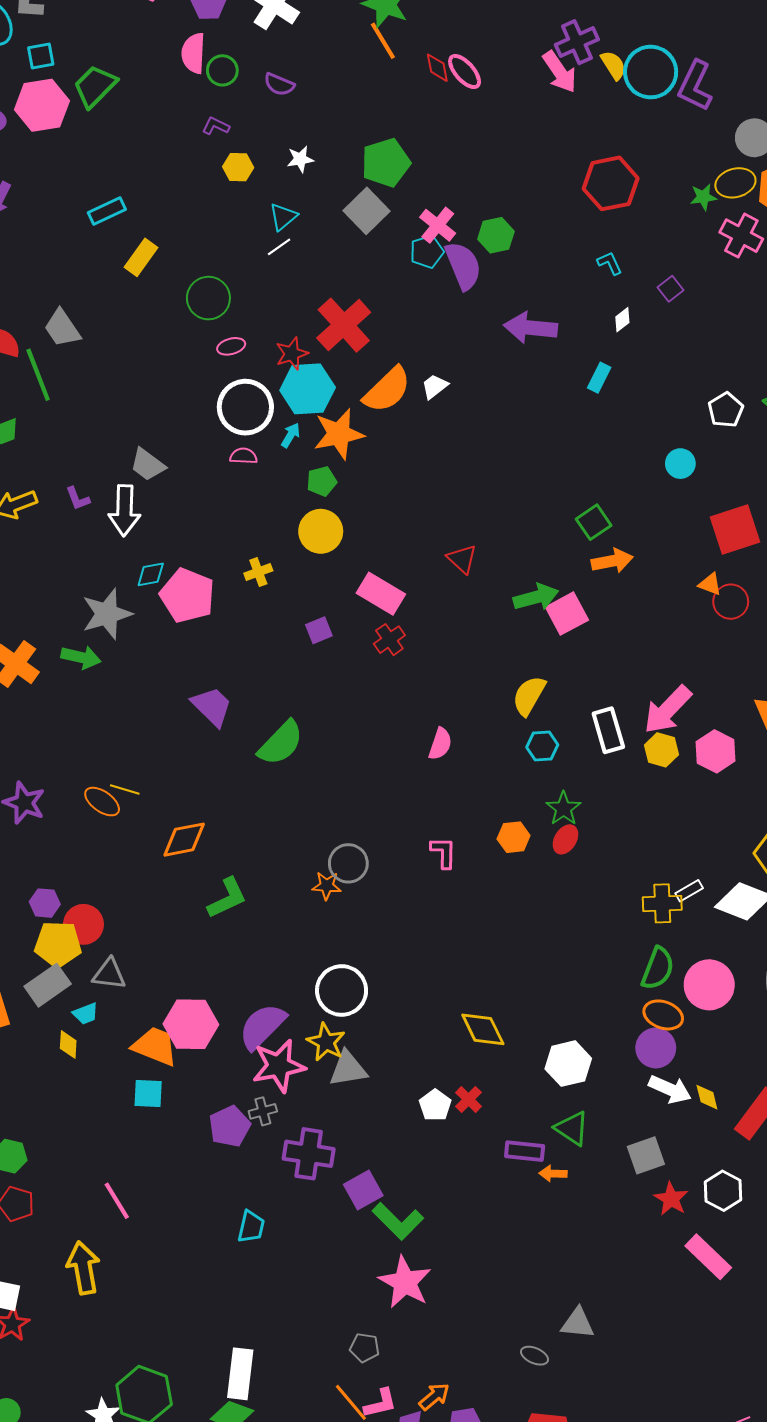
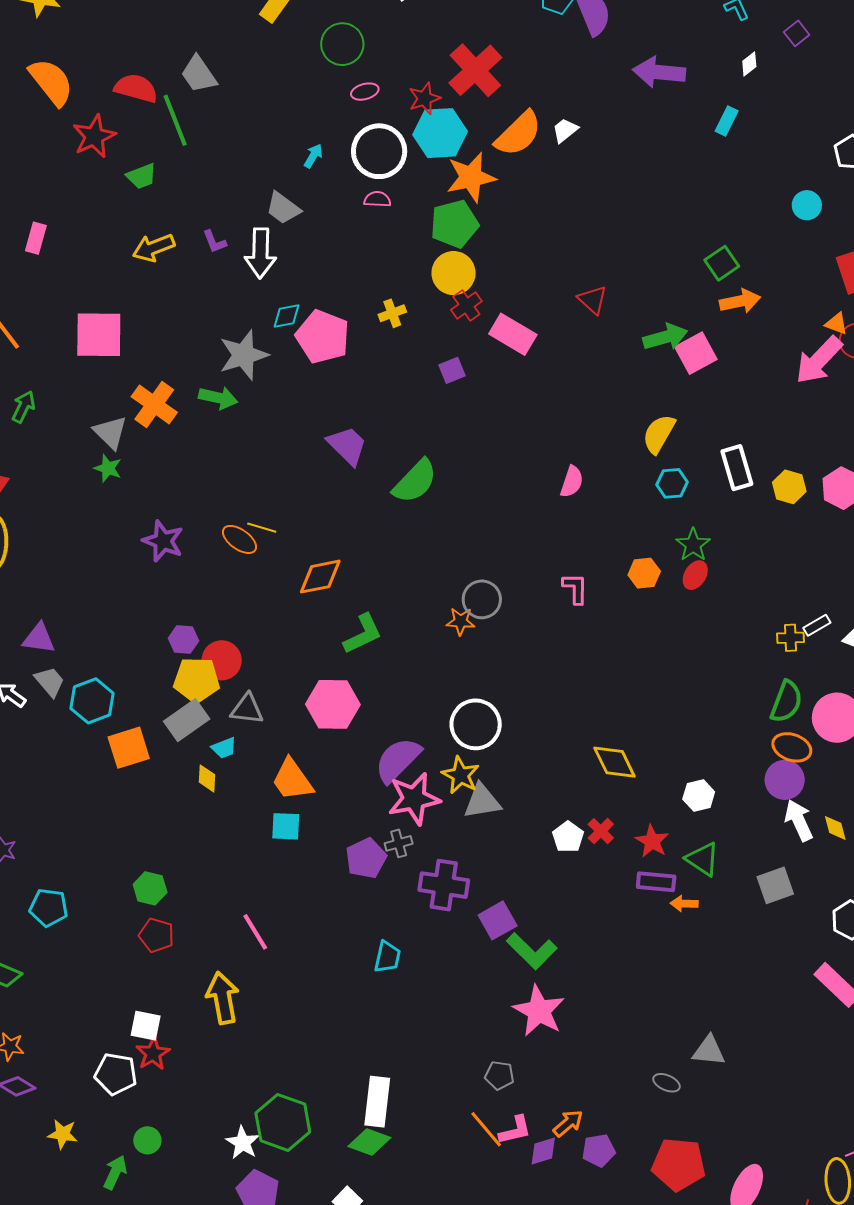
cyan arrow: (291, 435) -> (313, 156), moved
green pentagon: (322, 481) -> (454, 224), size x1.6
red cross: (389, 640) -> (466, 305), moved
pink arrow: (668, 710) -> (819, 360), moved
yellow cross: (662, 903) -> (791, 638), size x0.7
pink hexagon: (191, 1024) -> (333, 704), moved
orange trapezoid: (155, 1046) -> (292, 780), turned -147
white hexagon: (568, 1064) -> (699, 795), size x0.7
white arrow: (670, 1089) -> (799, 820), turned -138
red star: (671, 1199) -> (652, 841), moved

